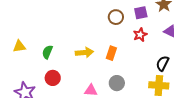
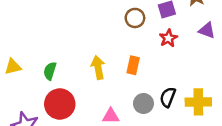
yellow arrow: (84, 52) -> (98, 67), turned -90
black semicircle: (163, 63) -> (168, 97), moved
red circle: (53, 78) -> (60, 104), size x1.5

